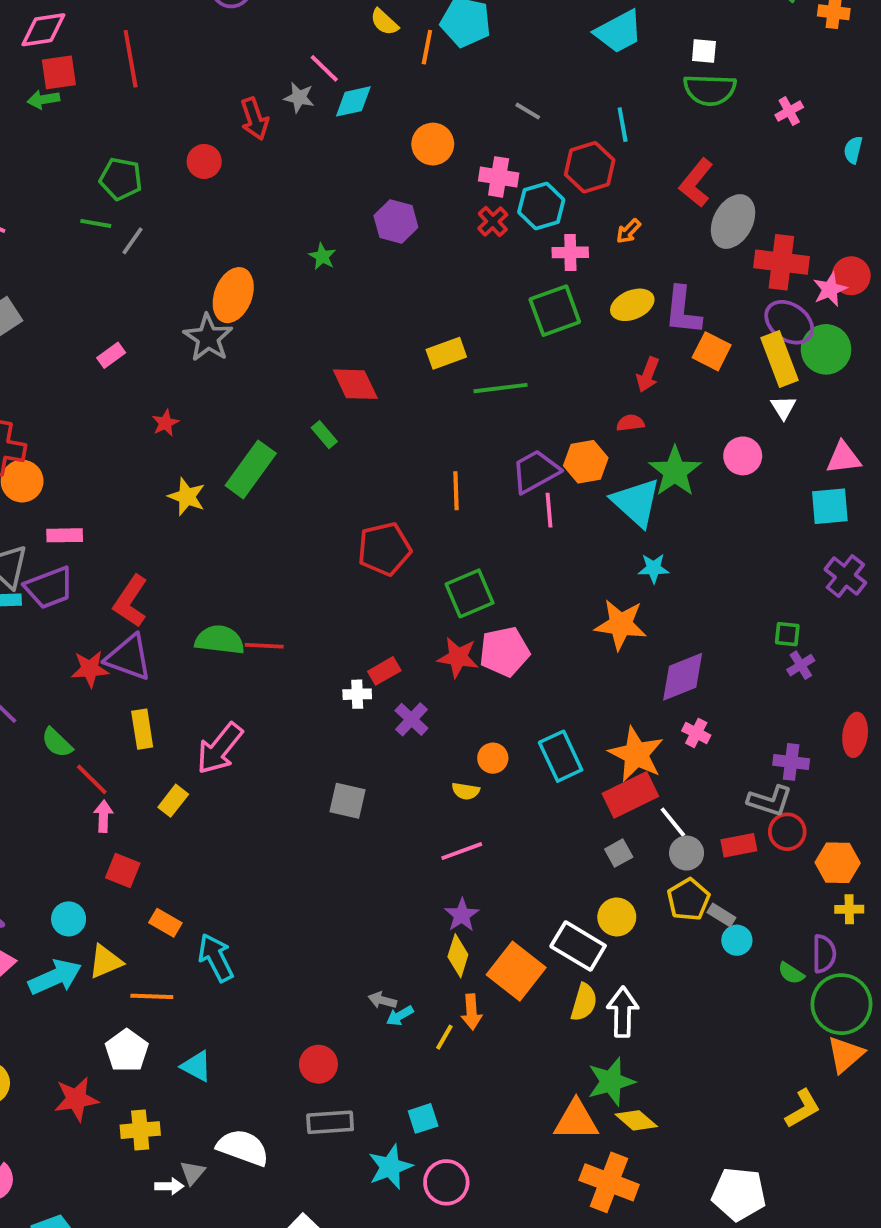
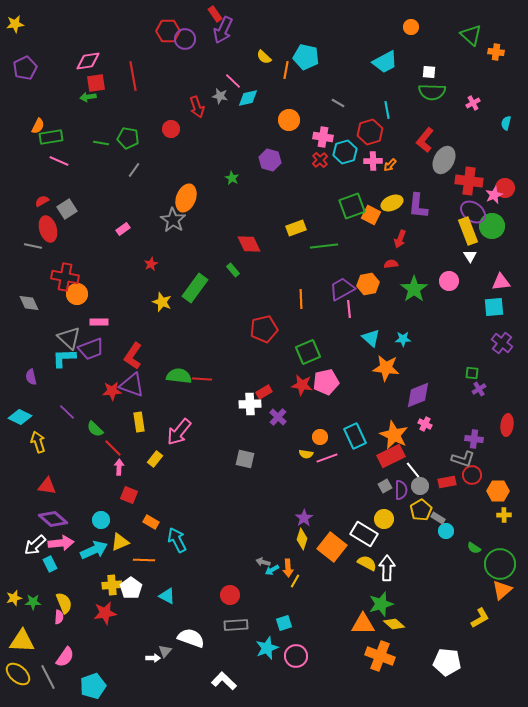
green line: (96, 223) -> (101, 143), moved
pink cross: (570, 252) -> (373, 161), moved
orange square: (712, 351) -> (371, 215), moved
cyan triangle: (636, 502) -> (371, 338), moved, size x0.7
white cross: (357, 694) -> (250, 404), size x1.5
pink line: (462, 851) -> (327, 458), moved
purple semicircle: (824, 954) -> (401, 490), moved
yellow semicircle: (584, 1002) -> (367, 563), turned -78
orange arrow: (471, 1012) -> (288, 568), moved
yellow cross: (140, 1130) -> (112, 585), moved

